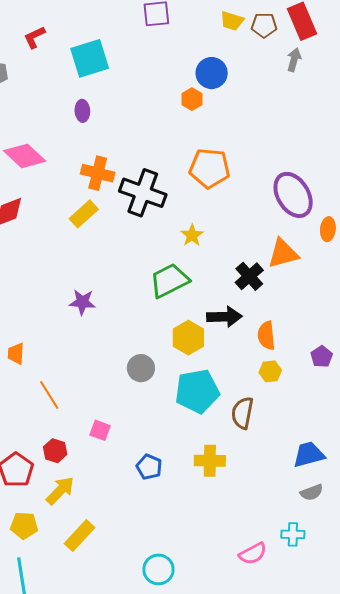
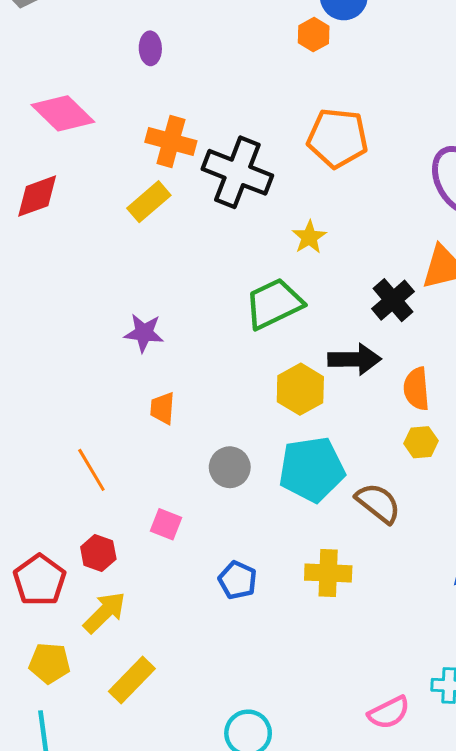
orange trapezoid: (16, 354) -> (162, 408), moved
gray circle: (141, 368) -> (230, 467), moved
brown semicircle: (242, 413) -> (378, 503), turned 116

